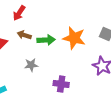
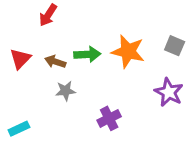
brown arrow: (24, 35) -> (55, 62), moved
purple cross: (61, 84) -> (109, 118), turned -35

